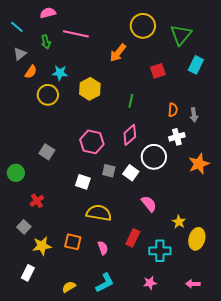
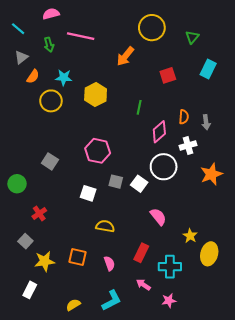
green triangle: (181, 35) -> (192, 37), size x0.6
pink diamond: (130, 135) -> (159, 132), moved
yellow semicircle: (99, 213) -> (105, 226), size x0.7
pink star: (150, 283) -> (169, 301), moved
pink arrow: (193, 284) -> (143, 285), moved, turned 32

